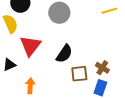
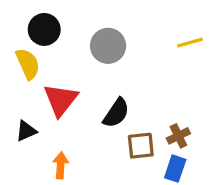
brown cross: (102, 68) -> (178, 136), turned 32

